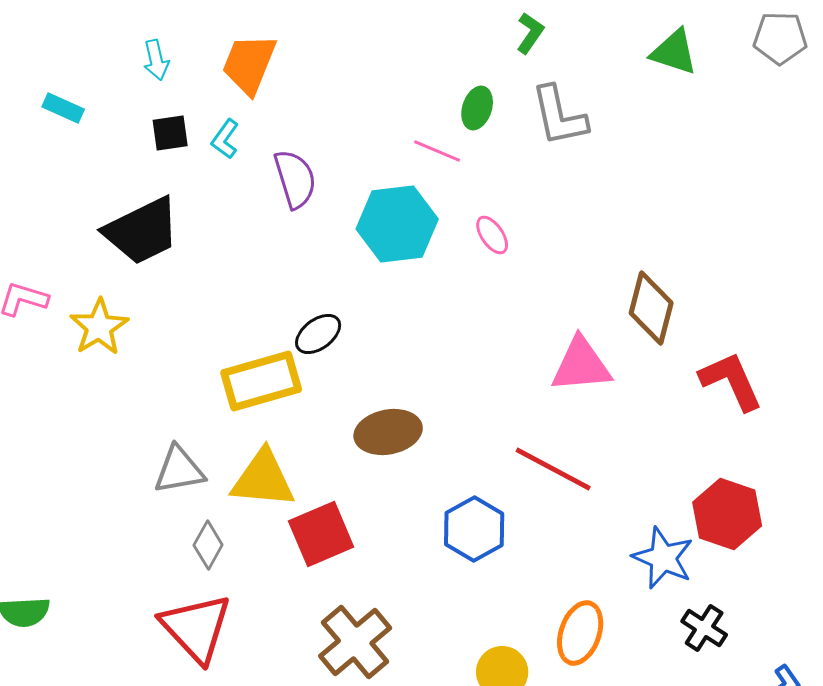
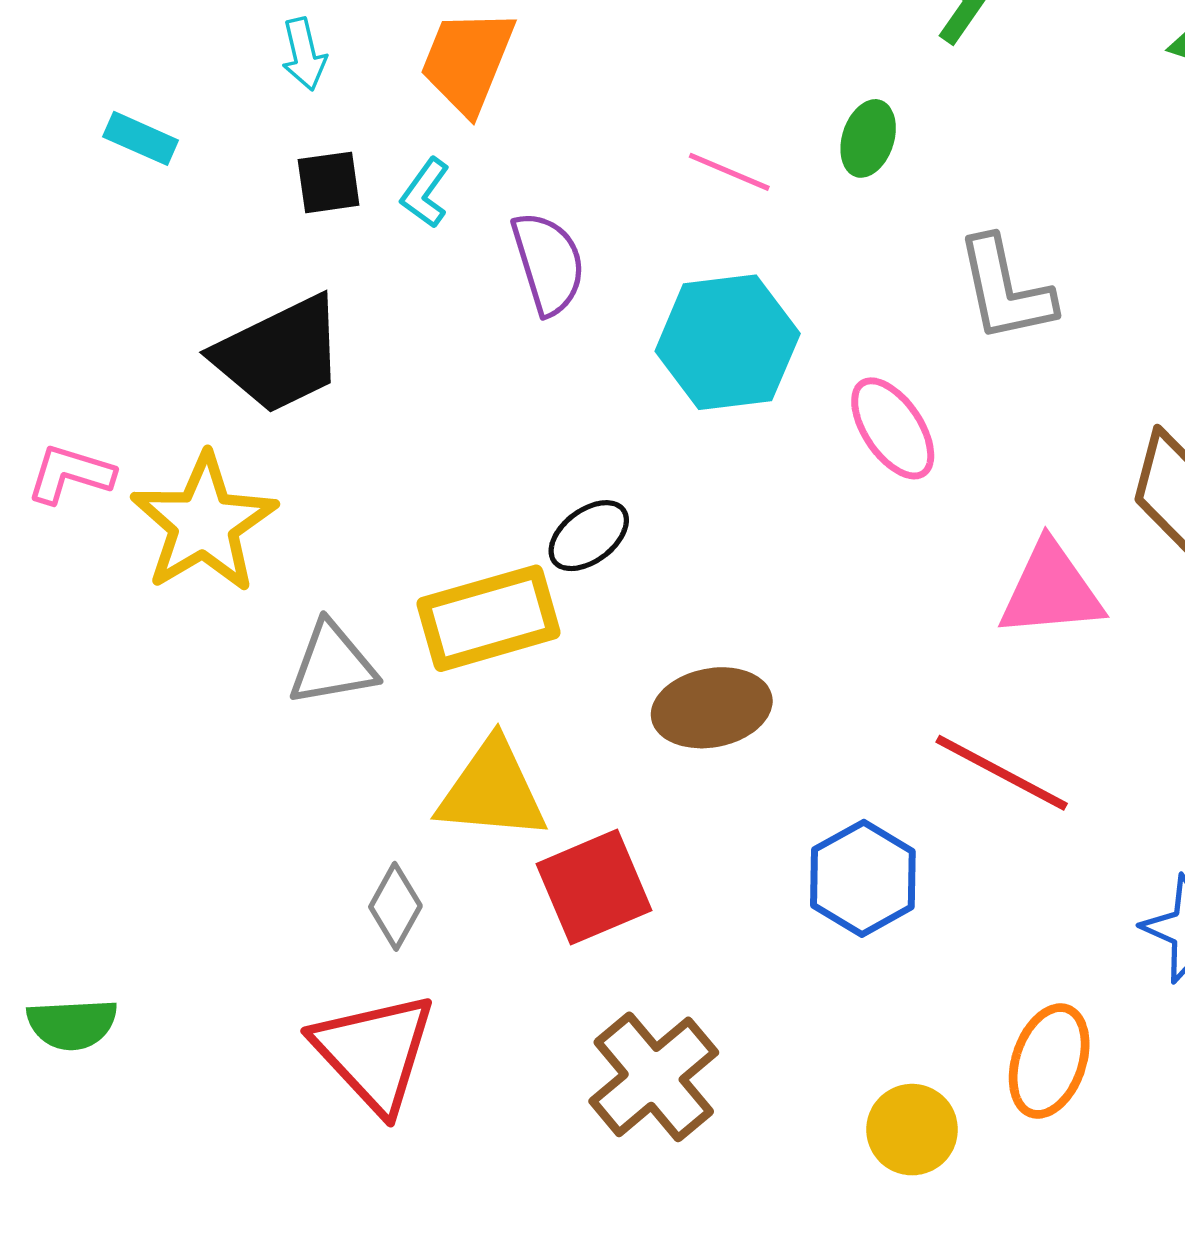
gray L-shape: (559, 116) -> (1005, 290), moved
pink line: (437, 151) -> (729, 172), moved
pink ellipse: (492, 235) -> (893, 428), moved, size x1.5
yellow star: (99, 327) -> (204, 523), size x1.4
gray triangle: (179, 470) -> (332, 664), moved

